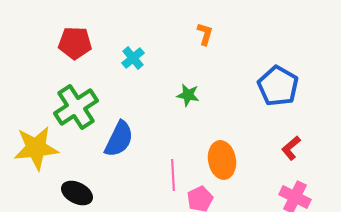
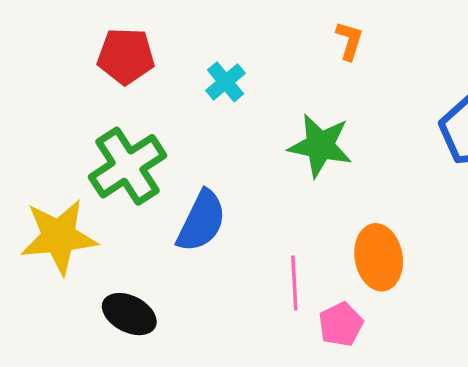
green star: (188, 95) -> (320, 146), size x1.6

